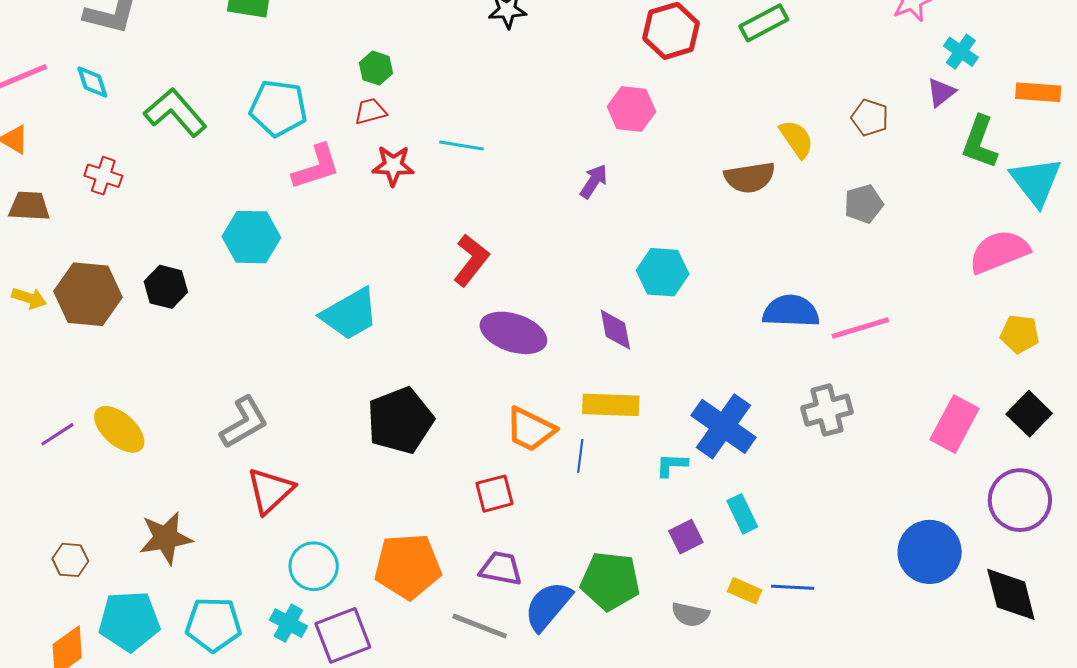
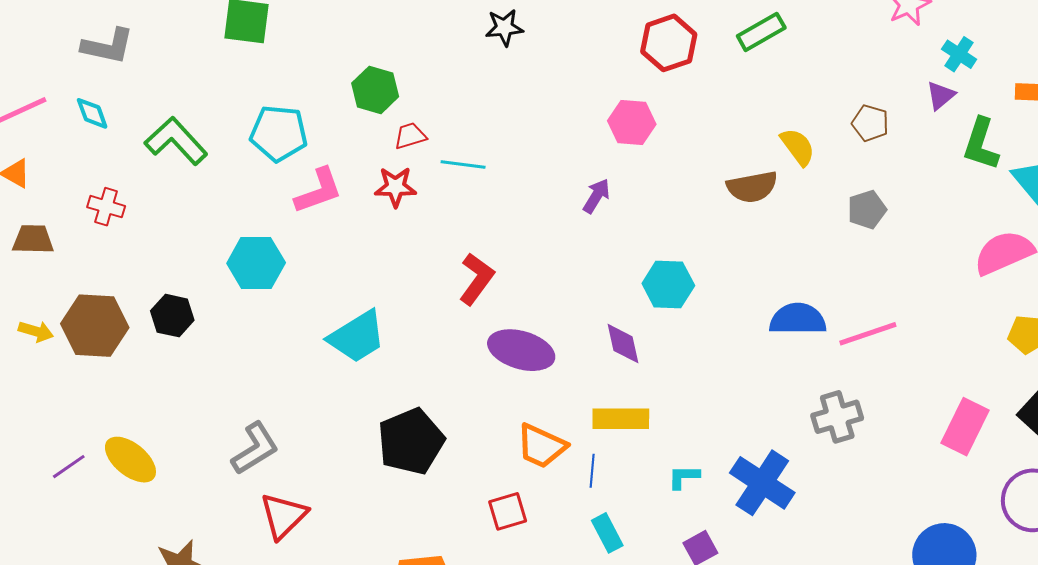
green hexagon: (376, 68) -> (375, 90), size x1.4
red trapezoid: (370, 111) -> (410, 136), moved
blue cross: (723, 426) -> (762, 483), moved
cyan rectangle: (742, 514) -> (607, 533), moved

